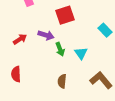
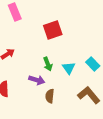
cyan rectangle: (105, 30) -> (93, 64), moved
purple arrow: (46, 35) -> (37, 80), moved

